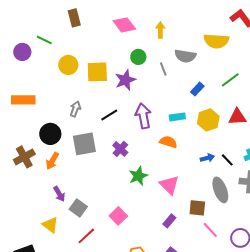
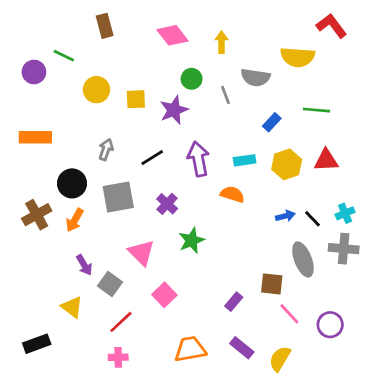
yellow square: (97, 72) -> (136, 99), size x0.7
green line: (230, 80) -> (317, 110), turned 42
pink triangle: (169, 185) -> (141, 253), moved

